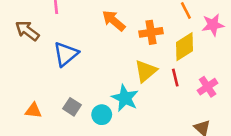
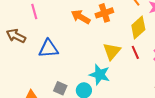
orange cross: (151, 32) -> (104, 13), moved
blue triangle: (66, 54) -> (49, 49), turned 45

